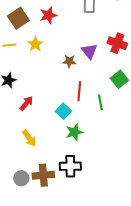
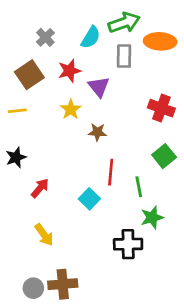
yellow star: (35, 44) -> (71, 109), moved
purple triangle: (89, 51) -> (99, 87), moved
green star: (74, 132) -> (152, 217), moved
black cross: (70, 166) -> (128, 244), moved

